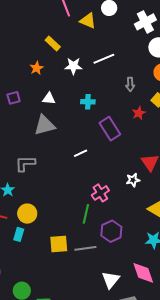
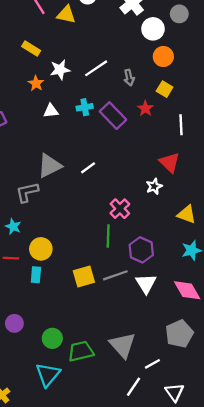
white line: (104, 59) -> (96, 68), moved
orange star: (37, 68) -> (36, 83), moved
white triangle: (49, 99) -> (51, 111), moved
gray triangle: (45, 125) -> (49, 166), moved
purple rectangle: (110, 129) -> (113, 116), moved
white triangle: (111, 280) -> (146, 284), moved

